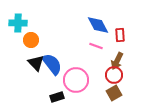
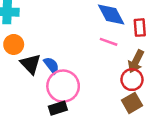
orange circle: (31, 40) -> (14, 44), moved
blue semicircle: (52, 64) -> (51, 65), size x0.6
pink circle: (76, 80) -> (63, 86), moved

